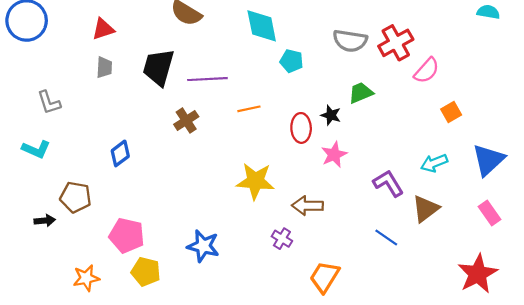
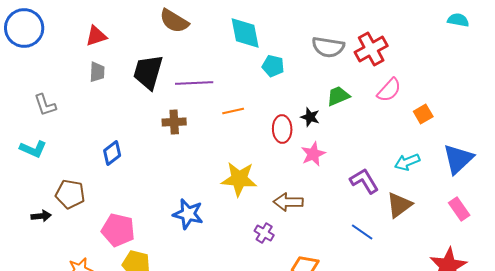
pink semicircle: (427, 71) -> (389, 90), moved
brown cross: (186, 121) -> (174, 122), turned 30
blue star: (203, 246) -> (188, 214), moved

